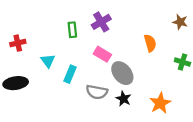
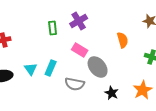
cyan triangle: (48, 61) -> (31, 69), moved
black star: (123, 99) -> (112, 93), moved
orange star: (160, 103) -> (143, 90), moved

